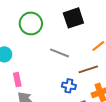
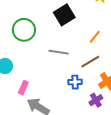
pink rectangle: (17, 80) -> (23, 88), turned 48

